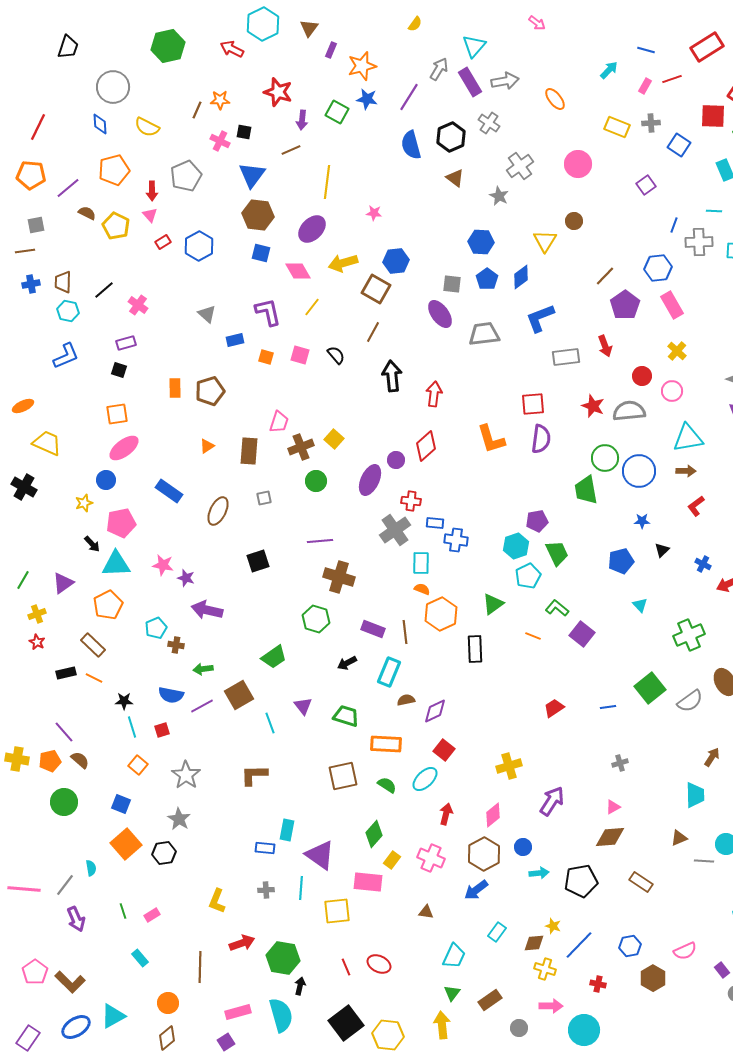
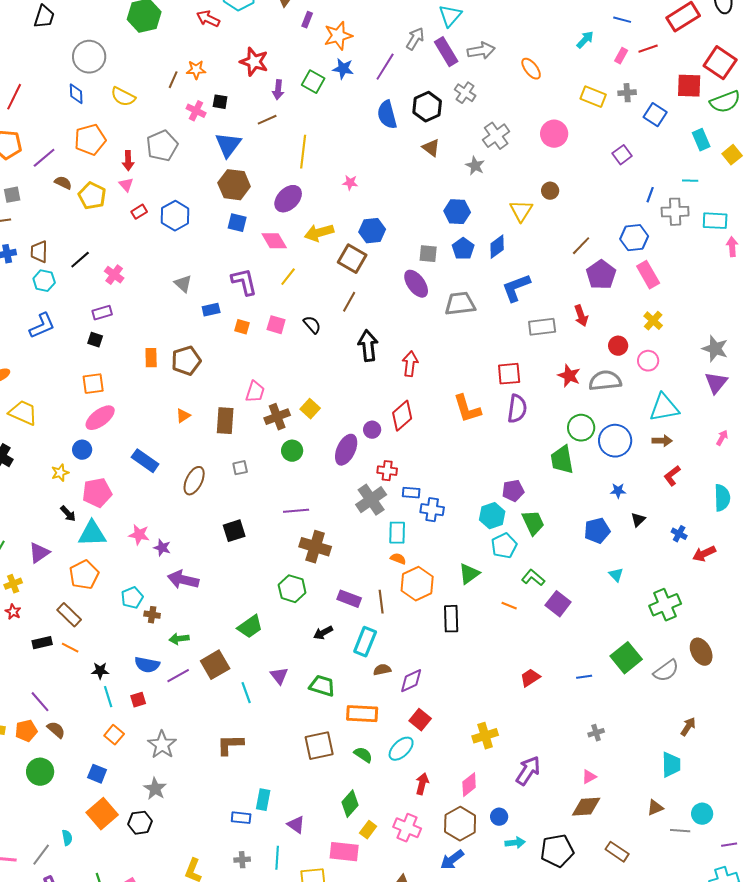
purple triangle: (320, 855) -> (296, 825), size x0.6

